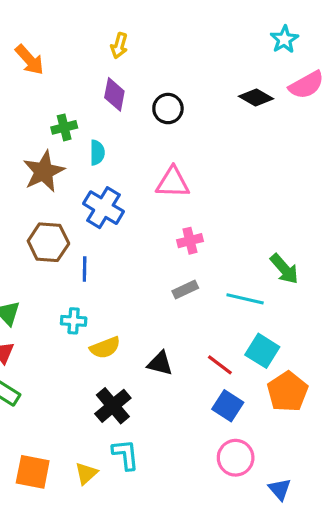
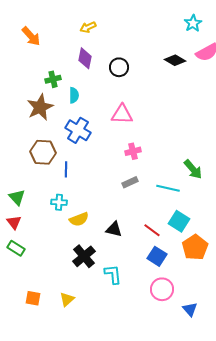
yellow arrow: (119, 46) -> (88, 27), turned 49
cyan L-shape: (125, 455) -> (113, 274), moved
orange square: (33, 472) -> (33, 298), size x0.7

